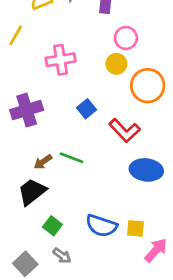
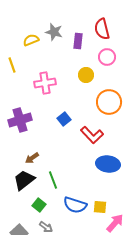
yellow line: (16, 35) -> (12, 65), turned -49
pink circle: (126, 38) -> (107, 57), moved
yellow circle: (116, 64) -> (86, 75), moved
green line: (71, 158) -> (53, 180), moved, turned 48

